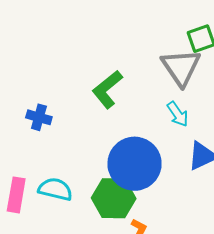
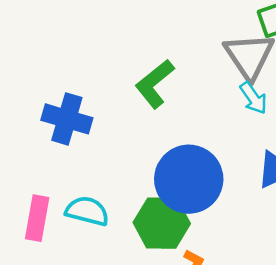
cyan arrow: (178, 114) -> (253, 98), moved
blue cross: (39, 117) -> (67, 119), size x1.5

